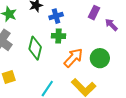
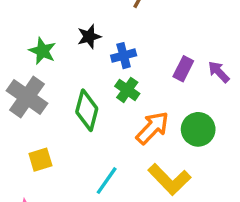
purple rectangle: (94, 13) -> (183, 69), moved
green cross: (58, 36) -> (127, 90), turned 32

